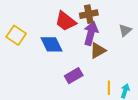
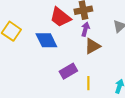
purple arrow: (91, 33) -> (85, 29), size x0.6
yellow line: (109, 88) -> (88, 83), moved

